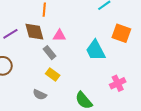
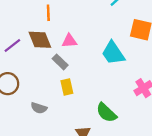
yellow rectangle: (53, 75) -> (67, 87), turned 48
gray semicircle: (40, 95) -> (39, 108), moved

